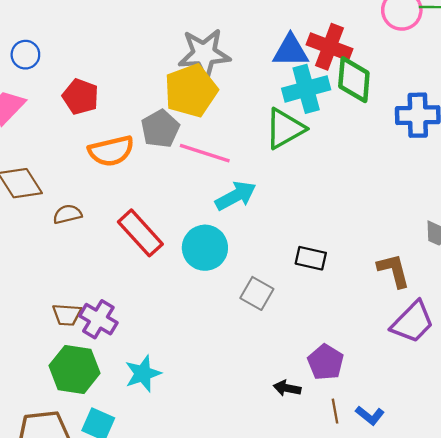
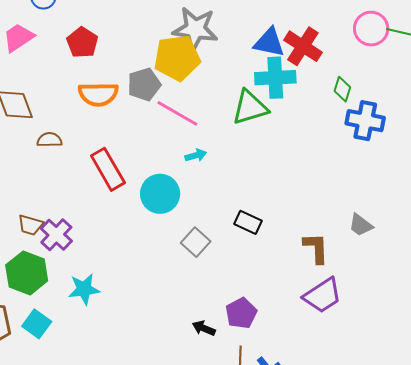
green diamond: (354, 80) -> (342, 89), moved, size x0.6
cyan arrow: (236, 196) -> (196, 155), size x0.6

